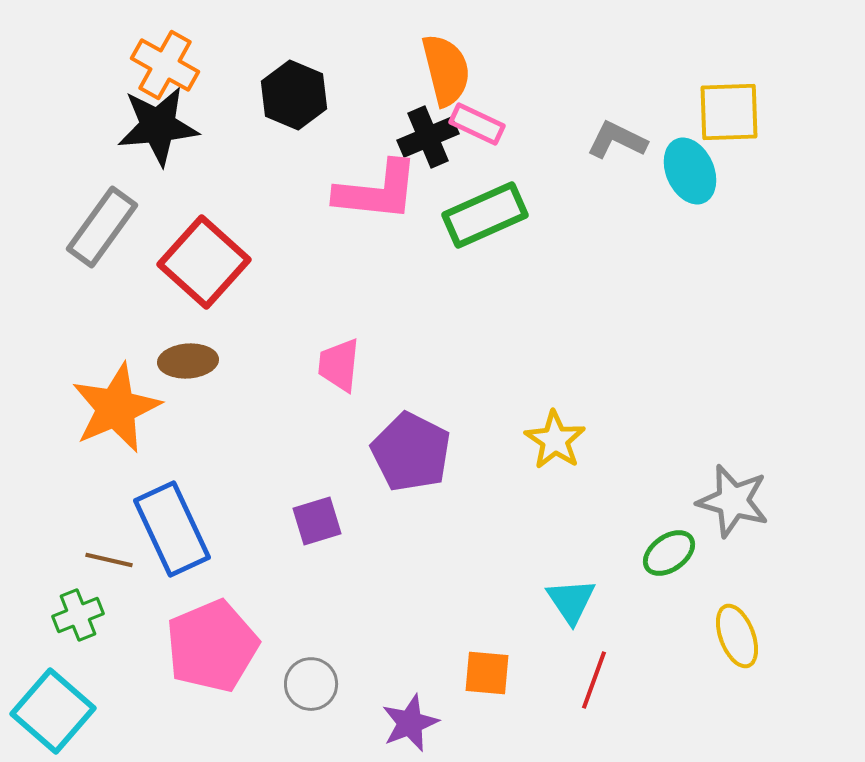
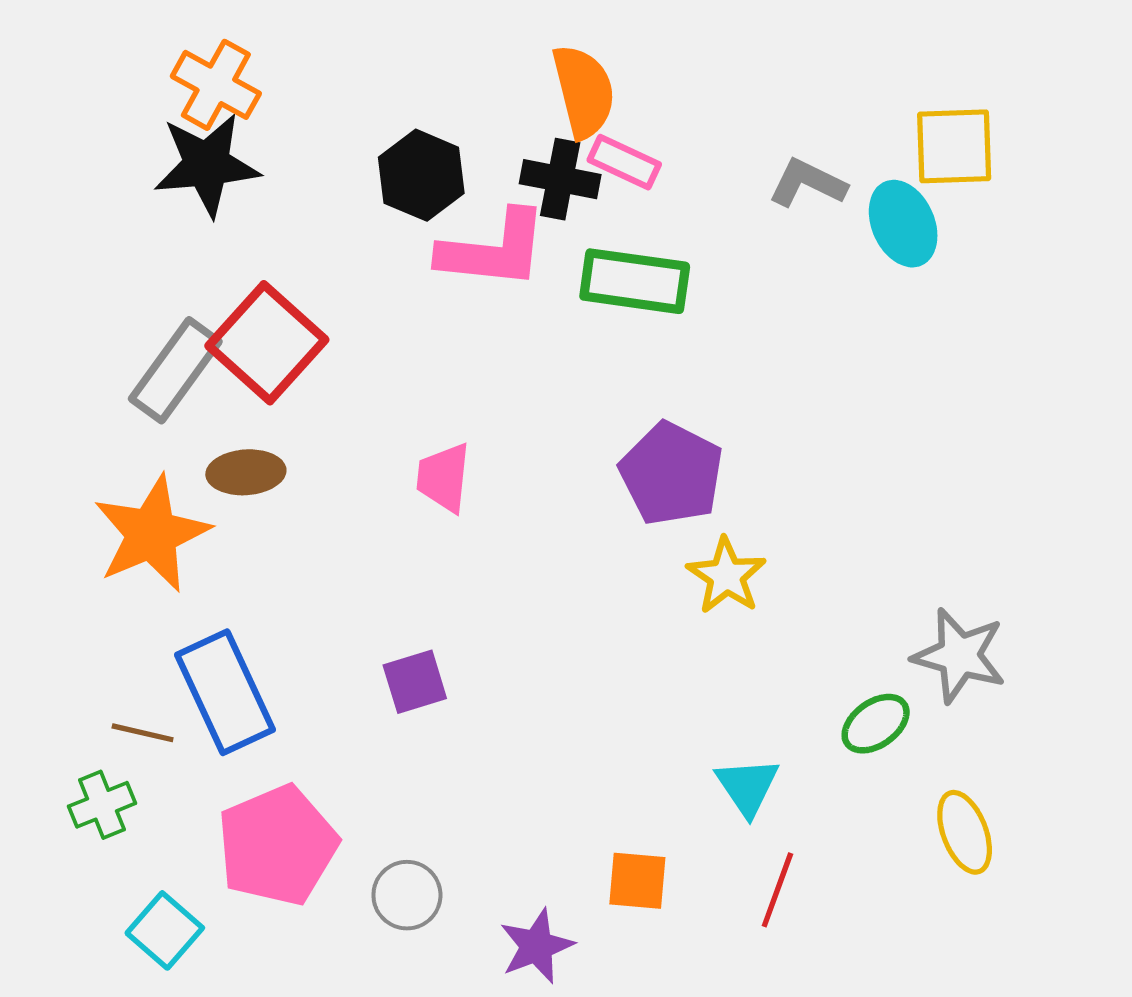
black hexagon: (294, 95) -> (421, 175), moved
black cross: (428, 137) -> (560, 179), turned 34
green rectangle: (485, 215) -> (635, 281), turned 32
gray rectangle: (102, 227) -> (175, 370), moved
purple pentagon: (411, 452) -> (671, 474), moved
cyan square: (53, 711) -> (165, 930), moved, size x0.7

